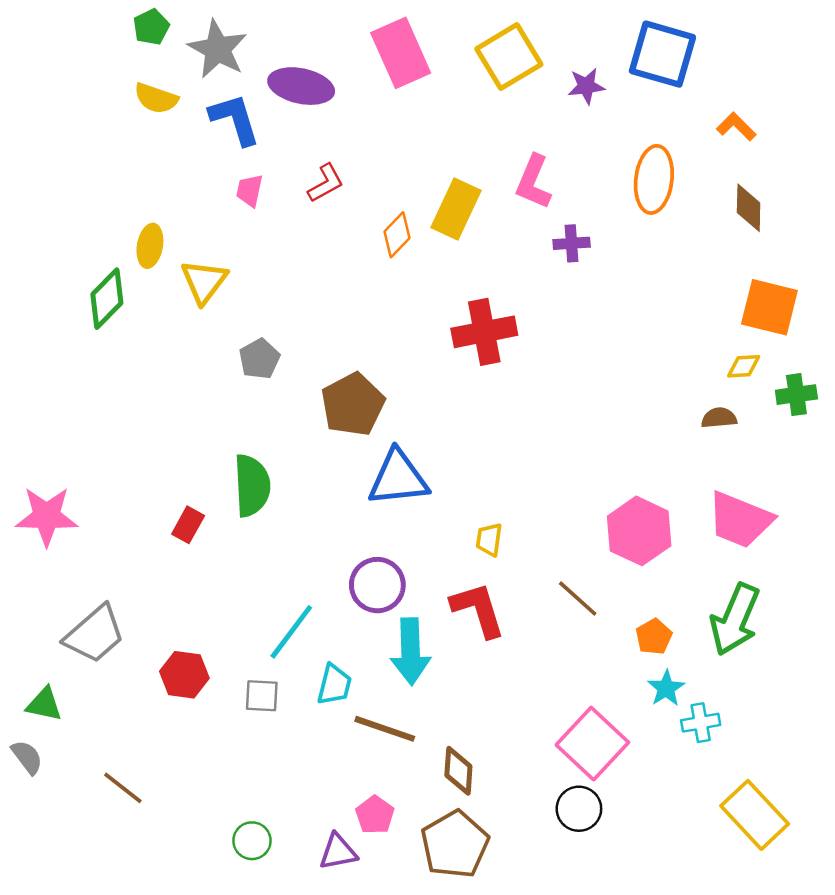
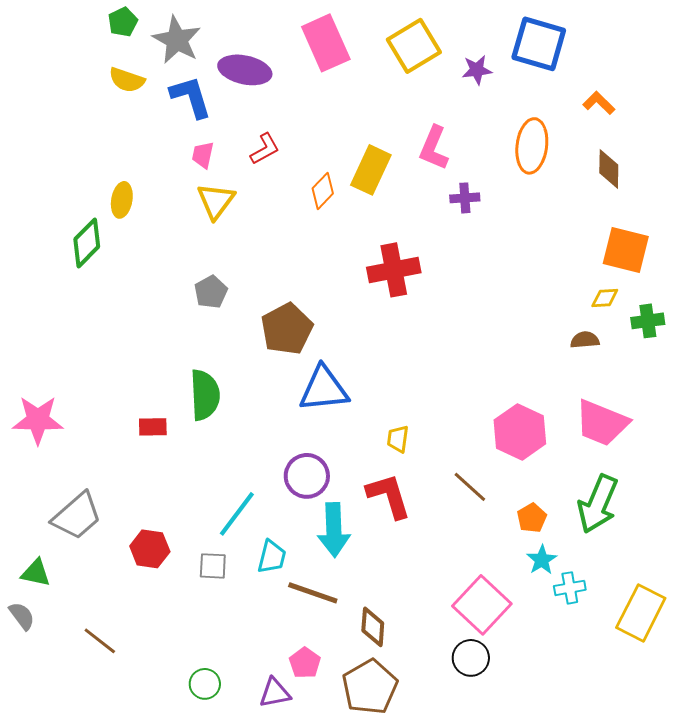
yellow triangle: (204, 281) -> (216, 201), moved
red rectangle: (188, 525) -> (153, 427), turned 60
yellow rectangle: (755, 815) -> (641, 613), moved, turned 70

